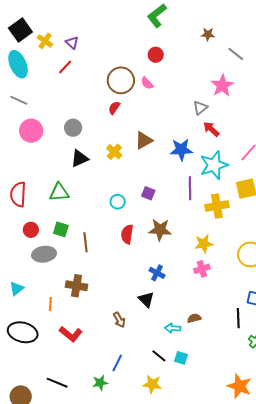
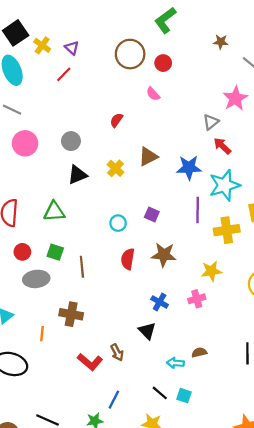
brown circle: (121, 80) -> (130, 54), moved
pink cross: (202, 269) -> (197, 299), moved
red L-shape: (71, 334) -> (90, 362), moved

